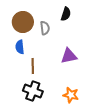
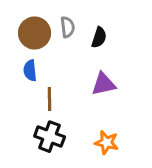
black semicircle: (66, 14) -> (99, 37), moved
gray semicircle: (45, 28) -> (68, 27), moved

